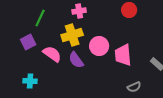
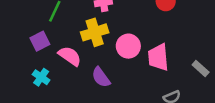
purple semicircle: (76, 60) -> (101, 77), moved
cyan cross: (30, 81) -> (41, 77), moved, turned 32

